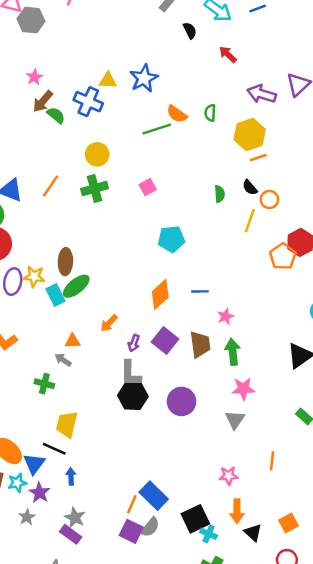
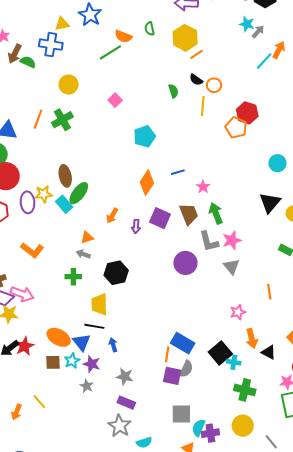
green cross: (95, 189) -> (62, 120), moved
gray L-shape: (130, 374) -> (209, 242), moved
black hexagon: (133, 396) -> (116, 273), moved
purple rectangle: (71, 534) -> (126, 403), moved

